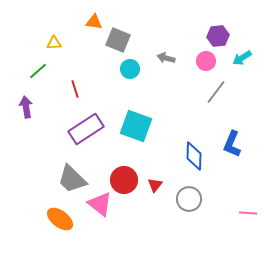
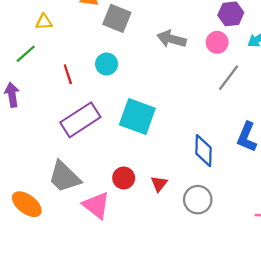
gray arrow: (166, 58) -> (172, 39), size x1.4
cyan circle: (130, 69) -> (107, 64), moved
red circle: (124, 180) -> (124, 178), size x0.7
orange ellipse: (60, 219) -> (27, 204), moved

